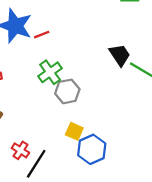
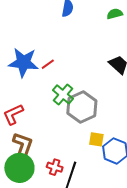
gray hexagon: (67, 91) -> (82, 107), size x1.4

